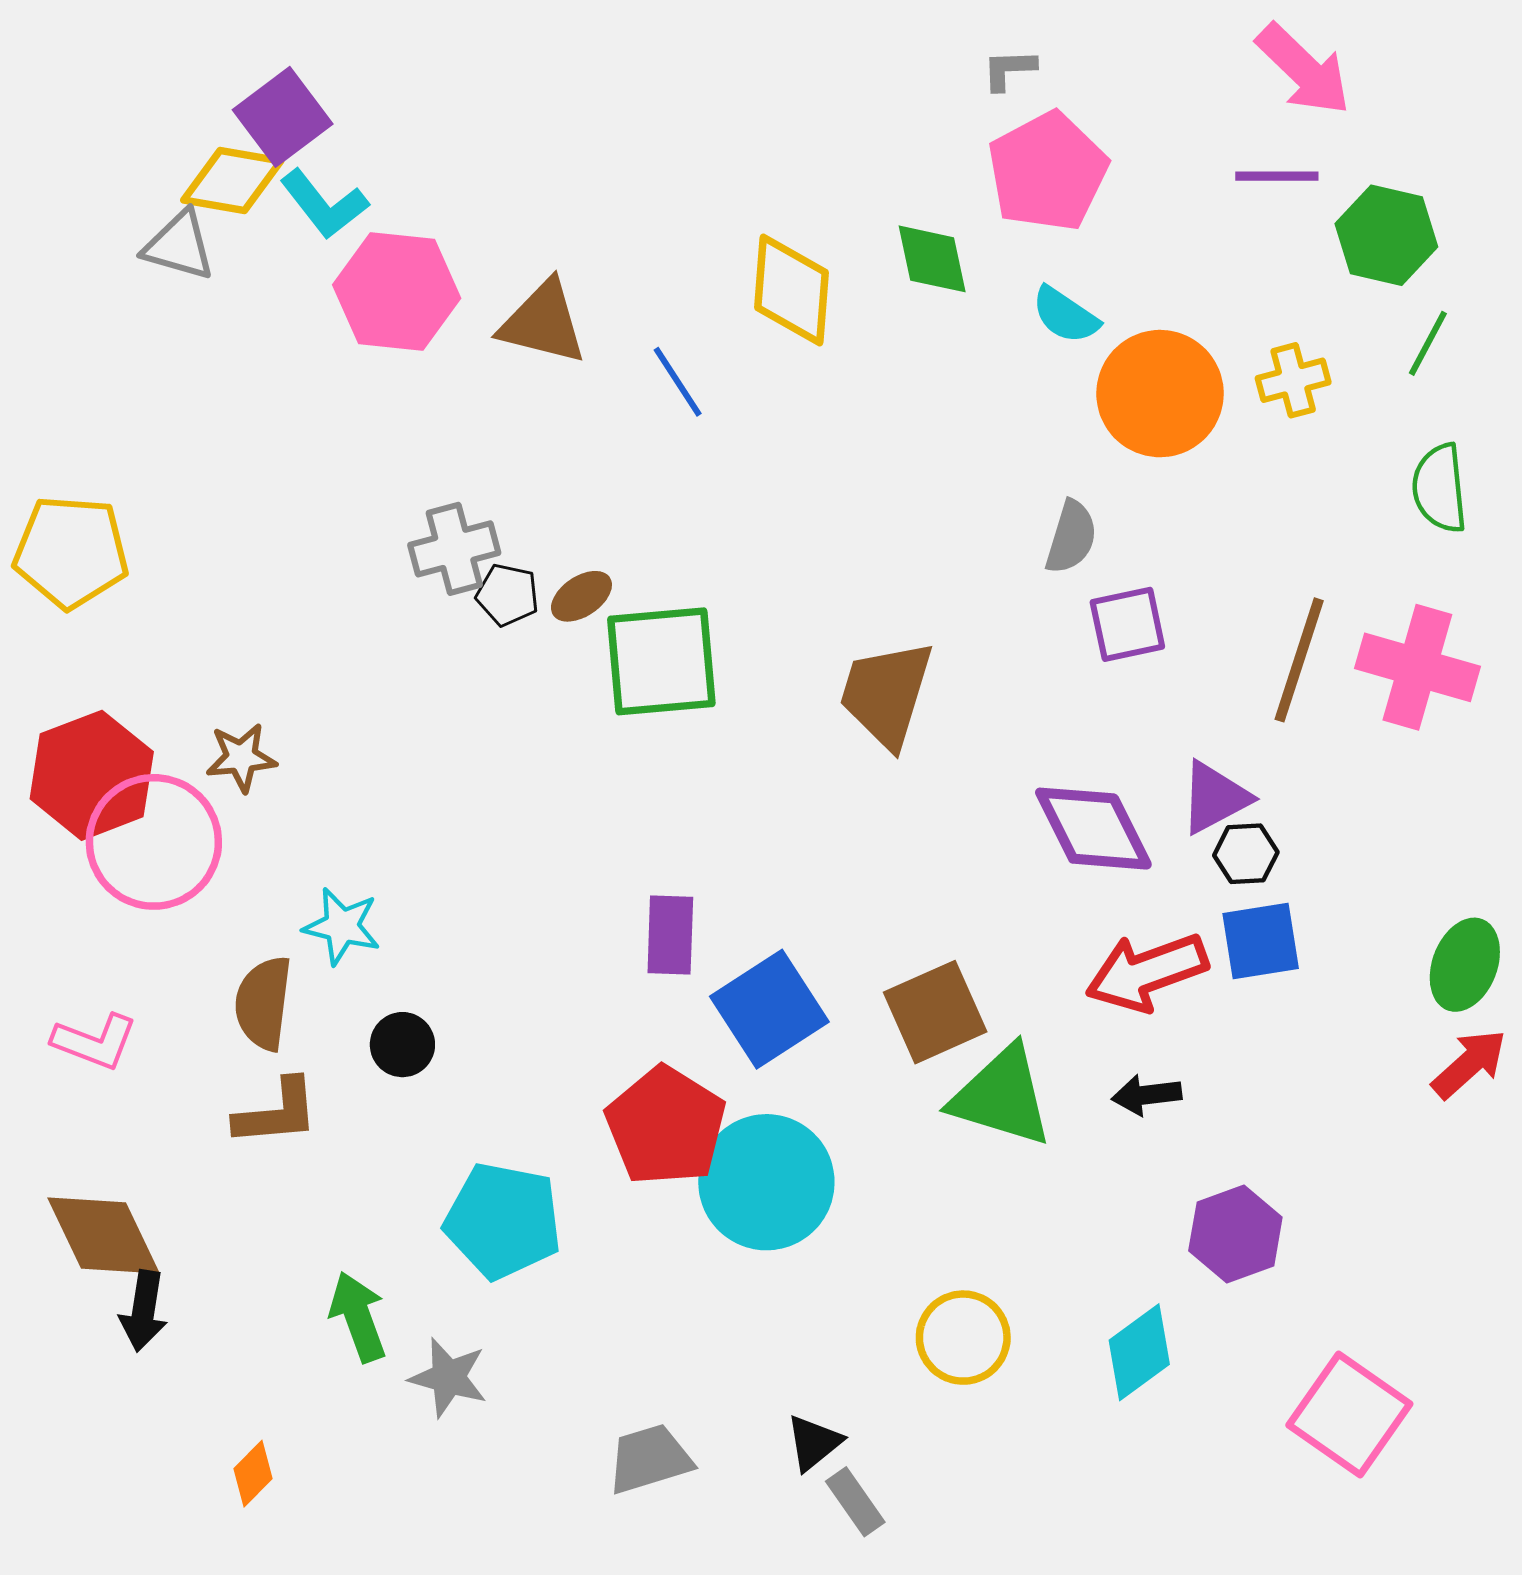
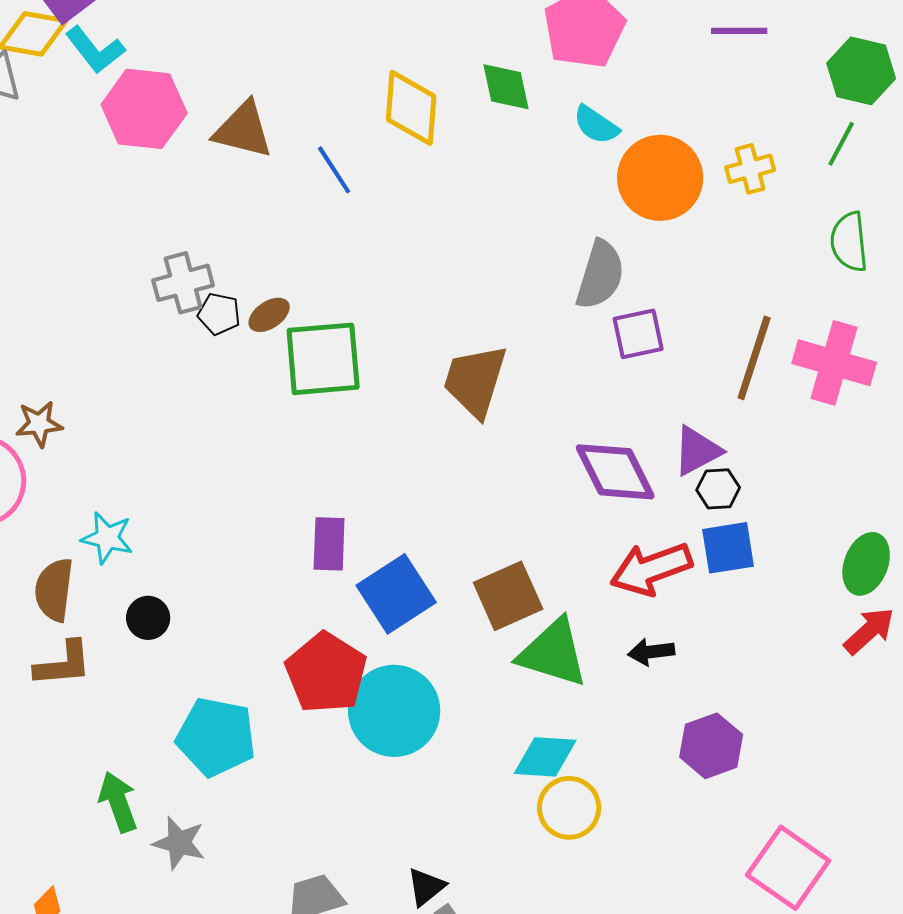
green hexagon: (1386, 235) -> (861, 71), moved
gray semicircle: (1071, 537) -> (600, 275), size x1.4
yellow circle: (963, 1338) -> (569, 808), moved
cyan diamond: (1139, 1352) -> (545, 757), moved, turned 40

